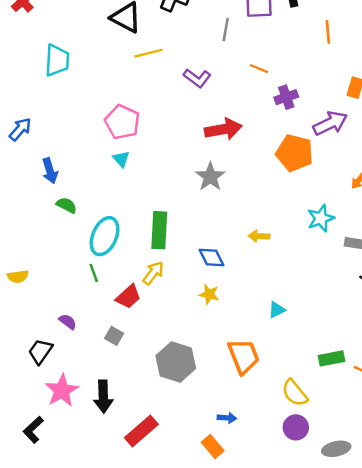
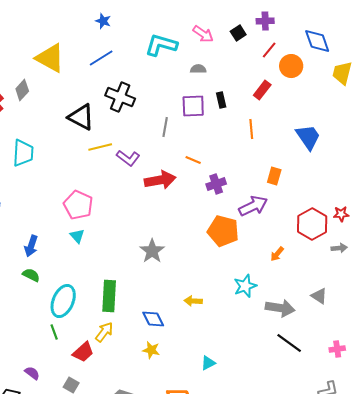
purple L-shape: (197, 78) -> (128, 158), moved
red arrow: (223, 129) -> (160, 180), moved
blue arrow: (50, 171) -> (31, 246), moved, turned 35

